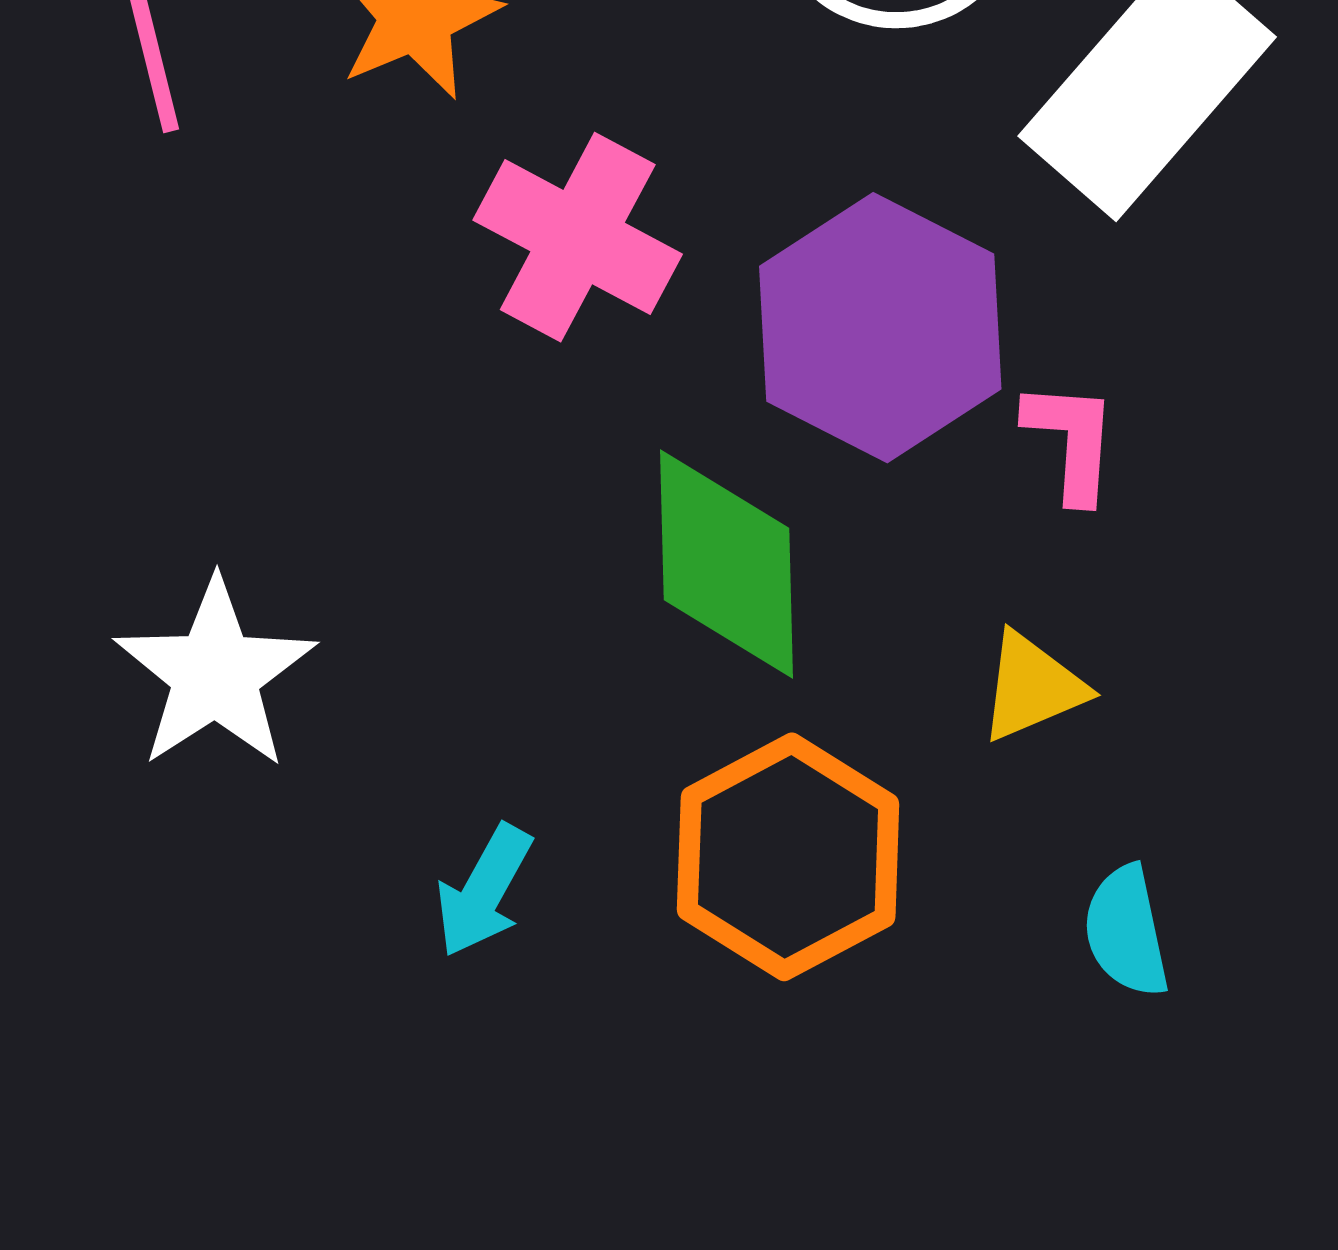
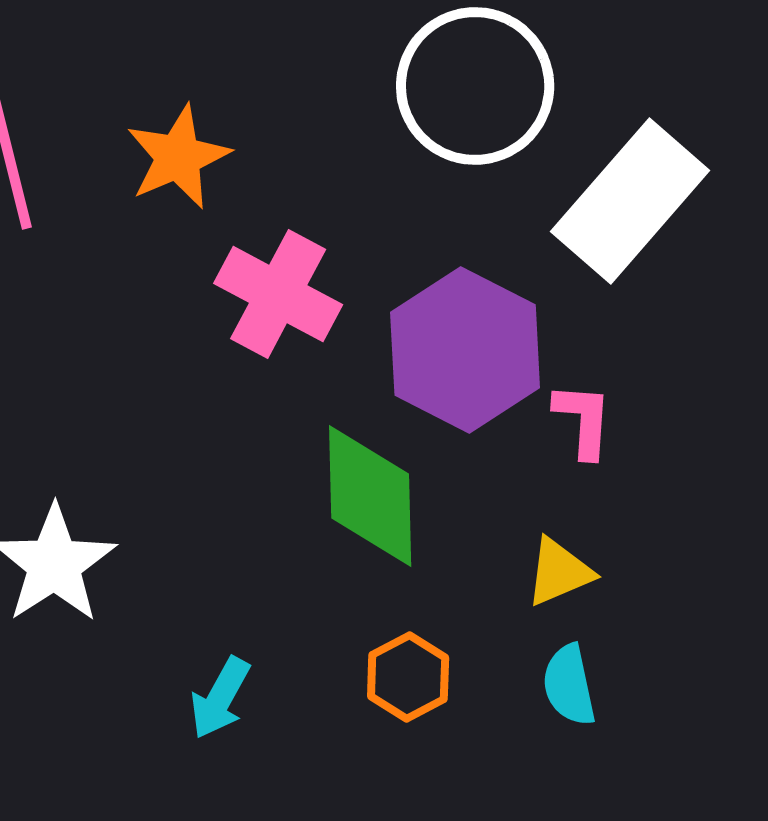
orange hexagon: (788, 857) -> (408, 677), size x0.6
cyan semicircle: (1126, 931) -> (569, 685), moved

